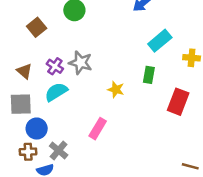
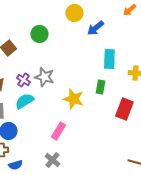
cyan rectangle: (160, 41) -> (109, 59), turned -48
yellow star: (116, 89) -> (73, 99), size x1.5
gray cross: (59, 150) -> (52, 160), moved

